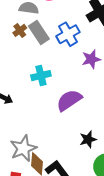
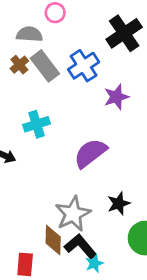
cyan cross: (41, 76) -> (37, 124), moved
gray star: (23, 148) -> (73, 214), moved

